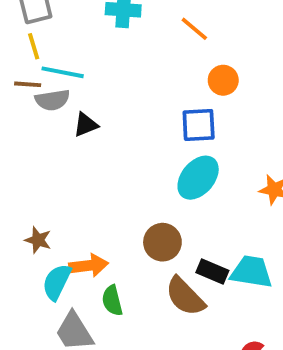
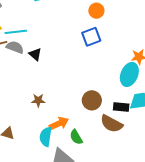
gray semicircle: (52, 100) -> (15, 47), turned -132
black triangle: (86, 125) -> (35, 54), turned -40
cyan ellipse: (198, 178) -> (129, 74), moved
brown star: (38, 240) -> (38, 100), moved

